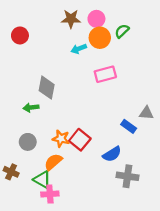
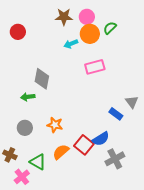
gray triangle: (146, 113) -> (132, 102), turned 48
red square: (80, 140) -> (84, 145), moved
orange semicircle: (53, 162) -> (61, 152), moved
gray cross: (127, 176) -> (115, 159), turned -36
pink cross: (50, 194) -> (22, 177), moved, turned -35

